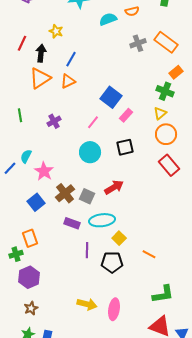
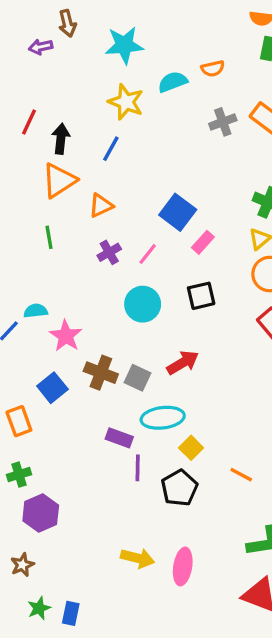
yellow star: (56, 31) -> (126, 102), moved, size x1.5
orange triangle: (68, 81) -> (101, 206), moved
green line: (20, 115) -> (49, 237), moved
purple cross: (54, 121) -> (109, 252), moved
cyan semicircle: (26, 156) -> (36, 311), turned 56
brown cross: (65, 193) -> (101, 373), turned -30
purple rectangle: (72, 223) -> (119, 438), moved
orange rectangle: (30, 238) -> (19, 421), moved
black pentagon: (112, 262) -> (179, 488), turned -30
brown star: (31, 308) -> (22, 565), moved

